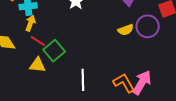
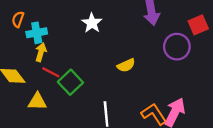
yellow semicircle: (126, 30) -> (126, 65), moved
yellow triangle: (37, 65) -> (37, 102), moved

